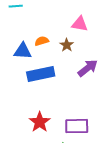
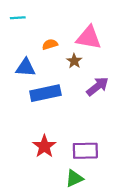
pink triangle: (80, 24) -> (89, 38), size x1.4
orange semicircle: (42, 41) -> (50, 44), moved

